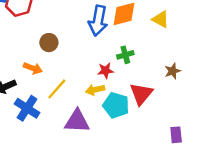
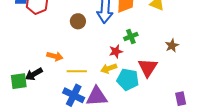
brown circle: (49, 43) -> (78, 21), moved
yellow line: (57, 89) -> (77, 71), turned 54
blue cross: (27, 108) -> (74, 95), moved

